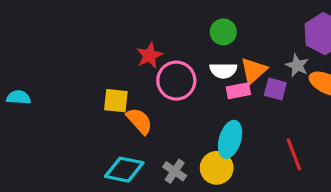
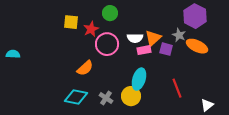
green circle: (223, 32) -> (110, 13), moved
yellow square: (116, 101) -> (71, 22), moved
orange semicircle: (139, 121) -> (85, 68), turned 90

